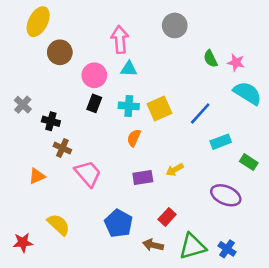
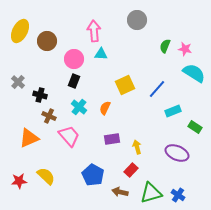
yellow ellipse: (38, 22) -> (20, 31), moved
green semicircle: (210, 59) -> (165, 46), turned 48
cyan cross: (129, 106) -> (79, 107), moved, turned 35
yellow arrow: (175, 170) -> (137, 147), moved, turned 104
orange triangle: (37, 176) -> (29, 138), size x1.5
red star: (23, 243) -> (19, 181), moved

